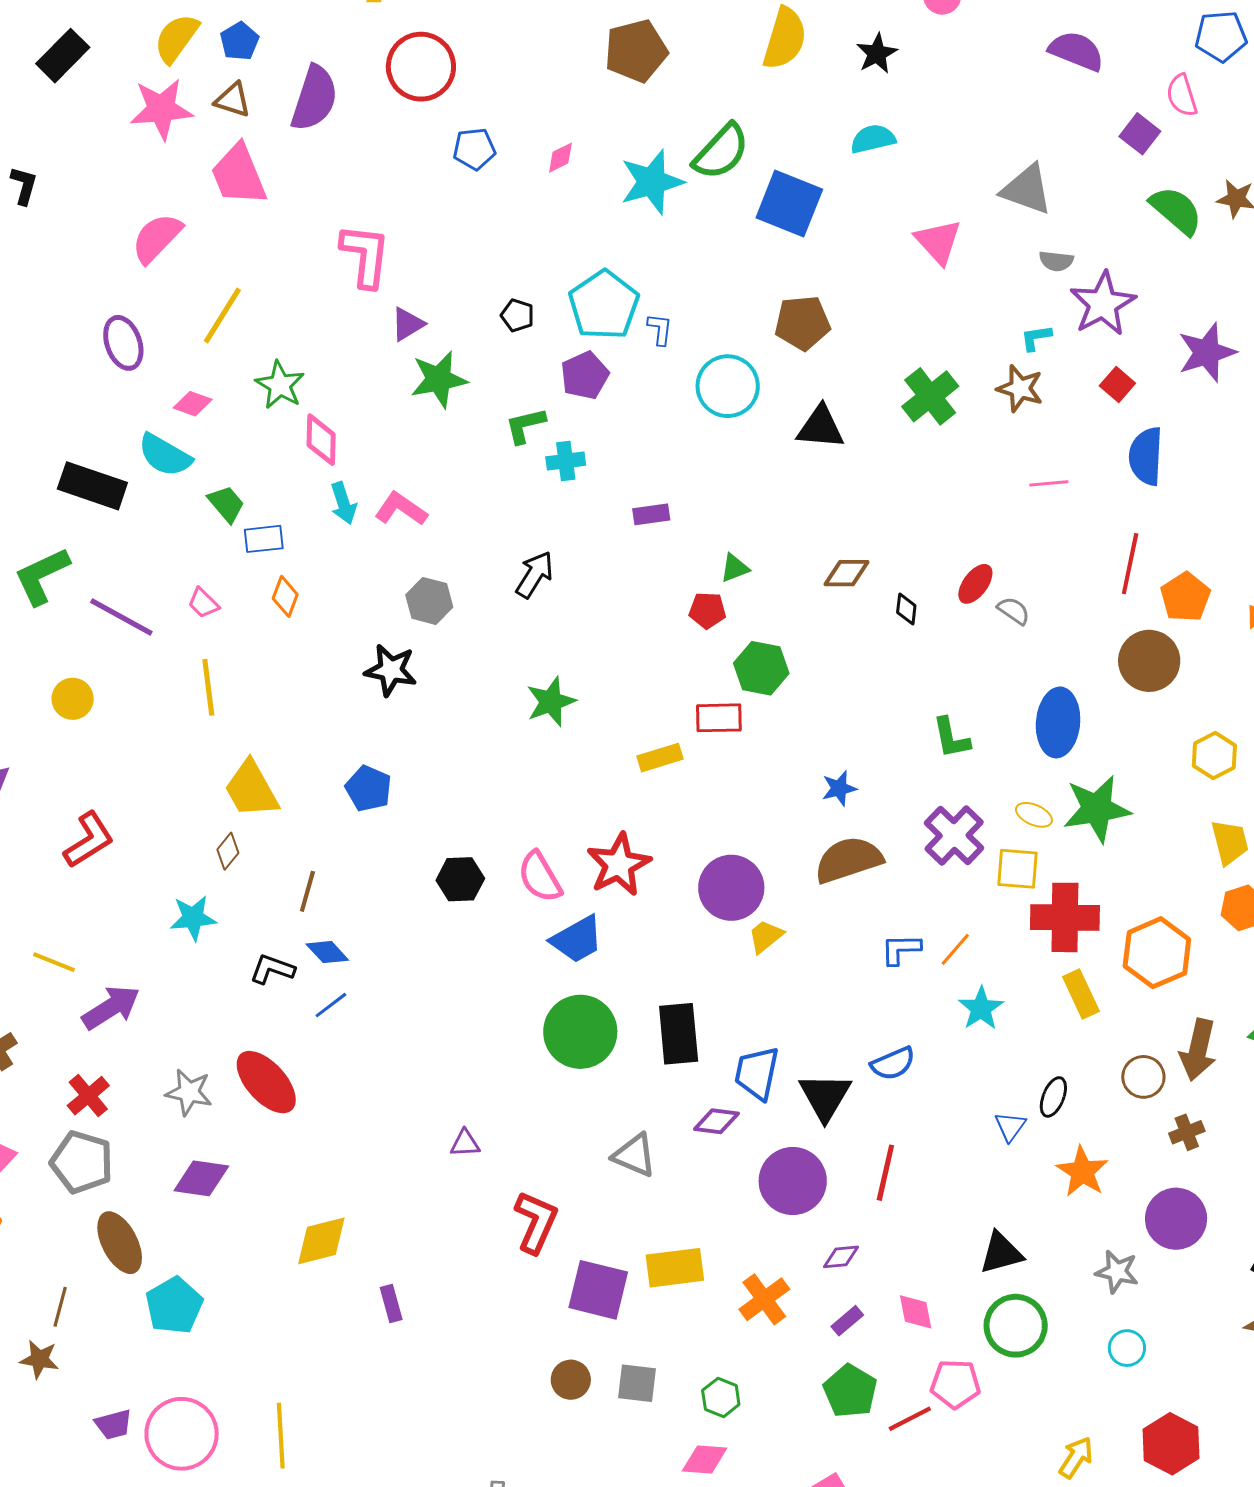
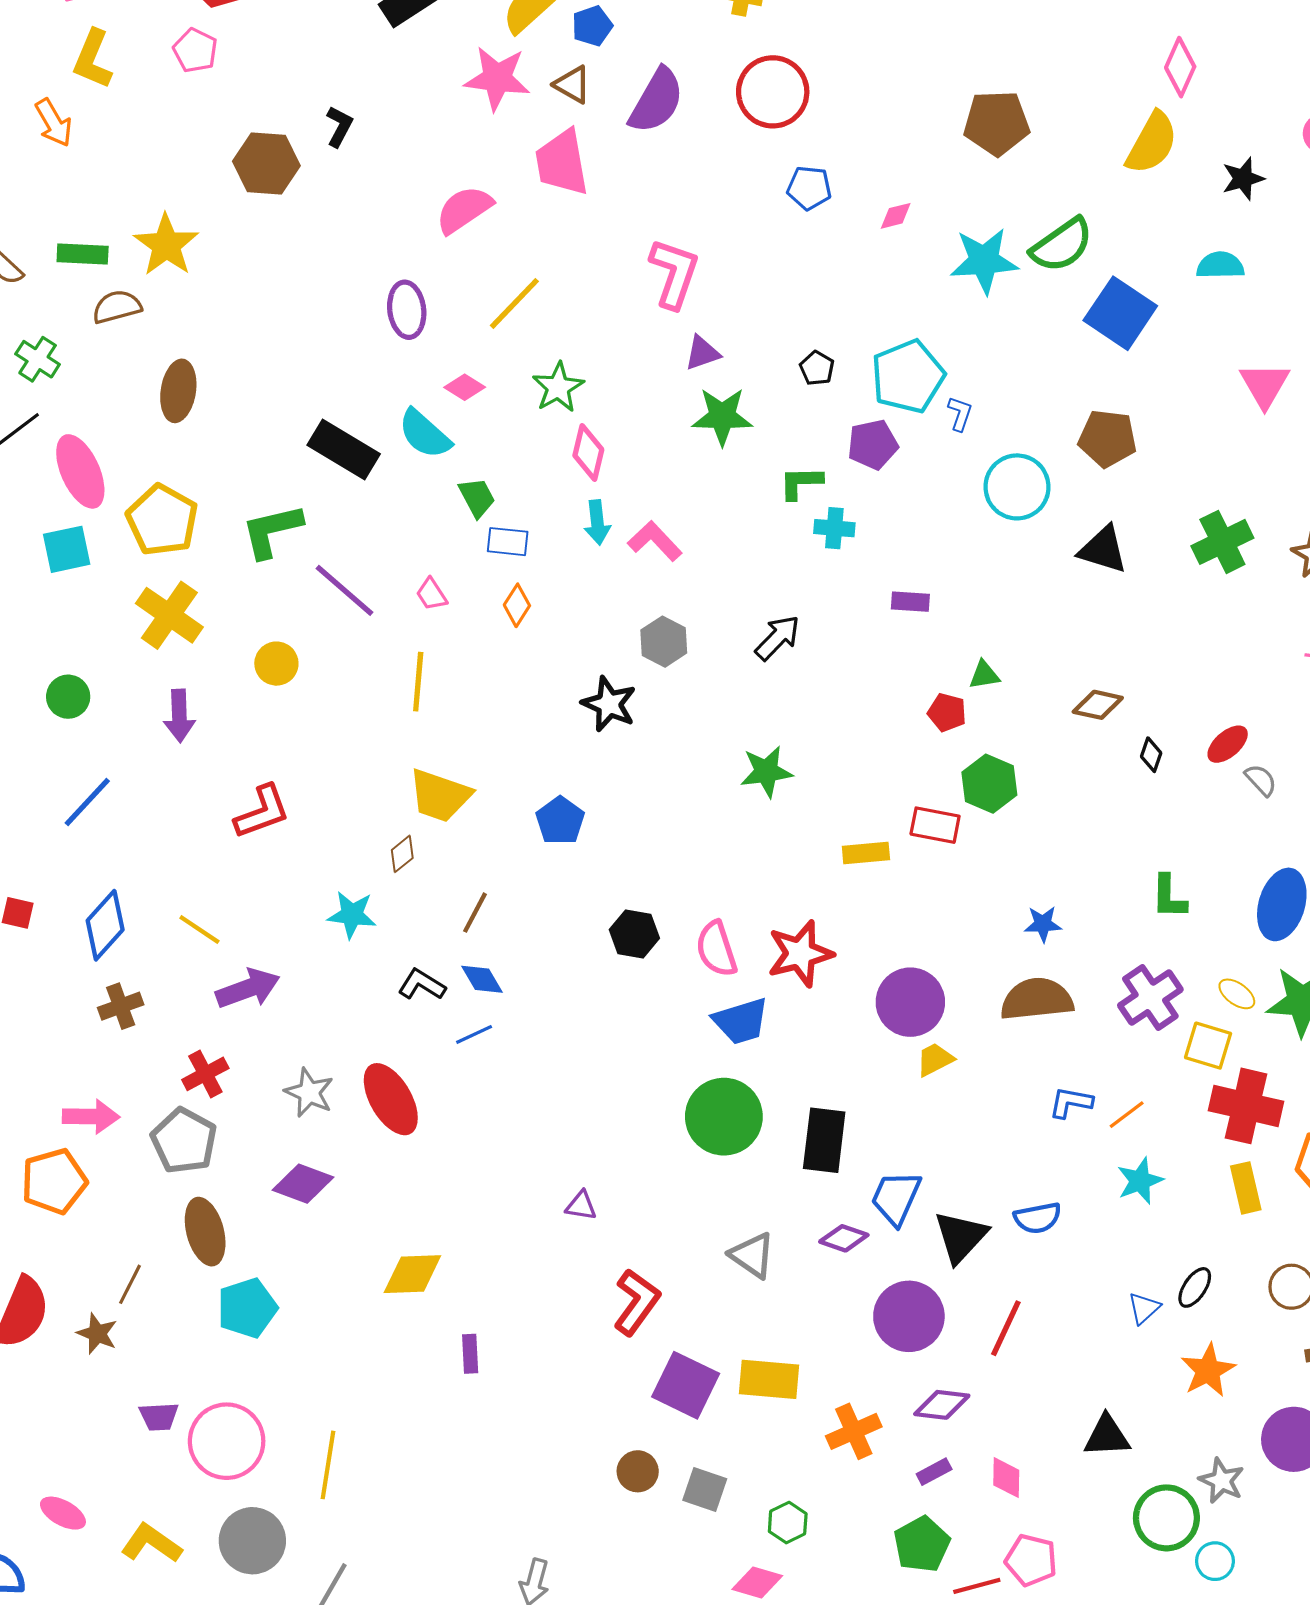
yellow trapezoid: (251, 789) -> (440, 796), turned -54
purple diamond: (841, 1257) -> (942, 1405), size x1.4
green circle: (1016, 1326) -> (1166, 1518), moved

